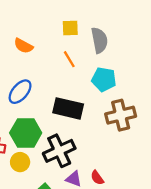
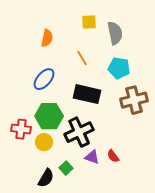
orange semicircle: (23, 46) -> (47, 38), turned -108
orange line: (69, 59) -> (82, 58), moved

